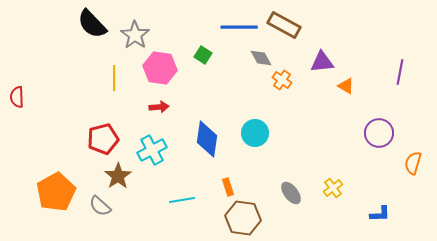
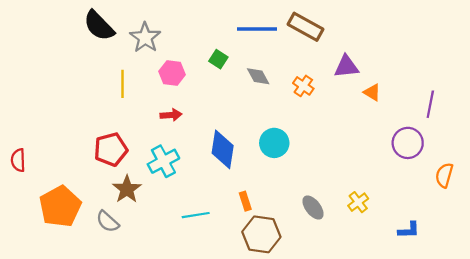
gray diamond: (261, 58) -> (258, 76), moved
pink hexagon: (160, 68) -> (172, 73), size x0.7
purple line: (400, 72) -> (430, 104), moved
red semicircle: (17, 97) -> (18, 160), moved

